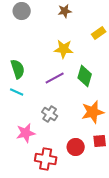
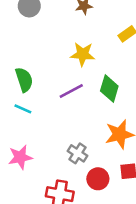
gray cross: (50, 114) -> (78, 153), moved
pink star: (26, 133) -> (20, 157), moved

